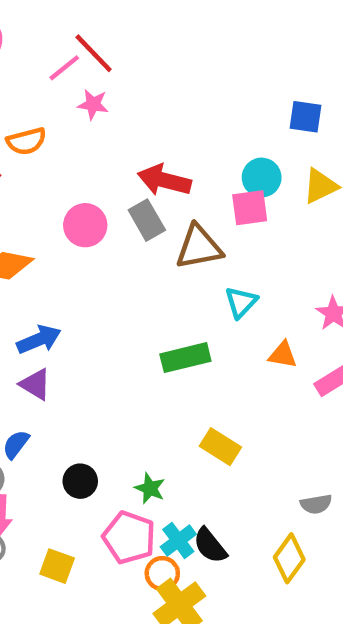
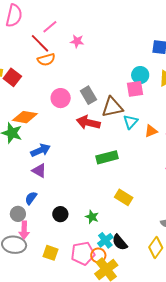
red line: (94, 53) -> (40, 43), moved
pink star: (93, 104) -> (77, 41), moved
orange semicircle: (26, 141) -> (46, 60), moved
red arrow: (164, 180) -> (88, 123), moved
cyan triangle: (241, 302) -> (130, 122), moved
orange triangle: (283, 355) -> (151, 131), moved, turned -32
pink pentagon: (129, 537) -> (83, 253), moved, turned -30

